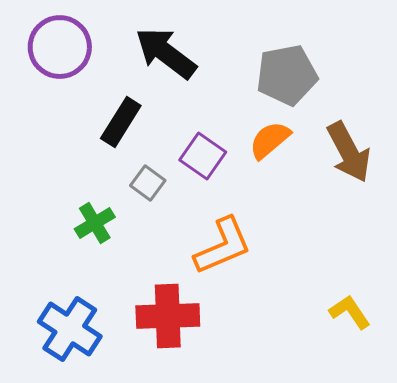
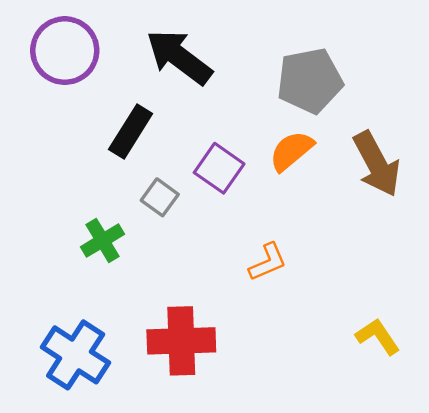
orange L-shape: (223, 246) -> (268, 262), moved, size x0.6

